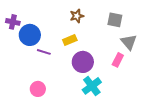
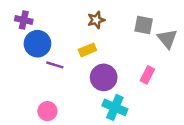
purple cross: (13, 22) -> (24, 20), moved
gray triangle: (129, 42) -> (167, 39), moved
cyan cross: (92, 86) -> (115, 107), turned -30

